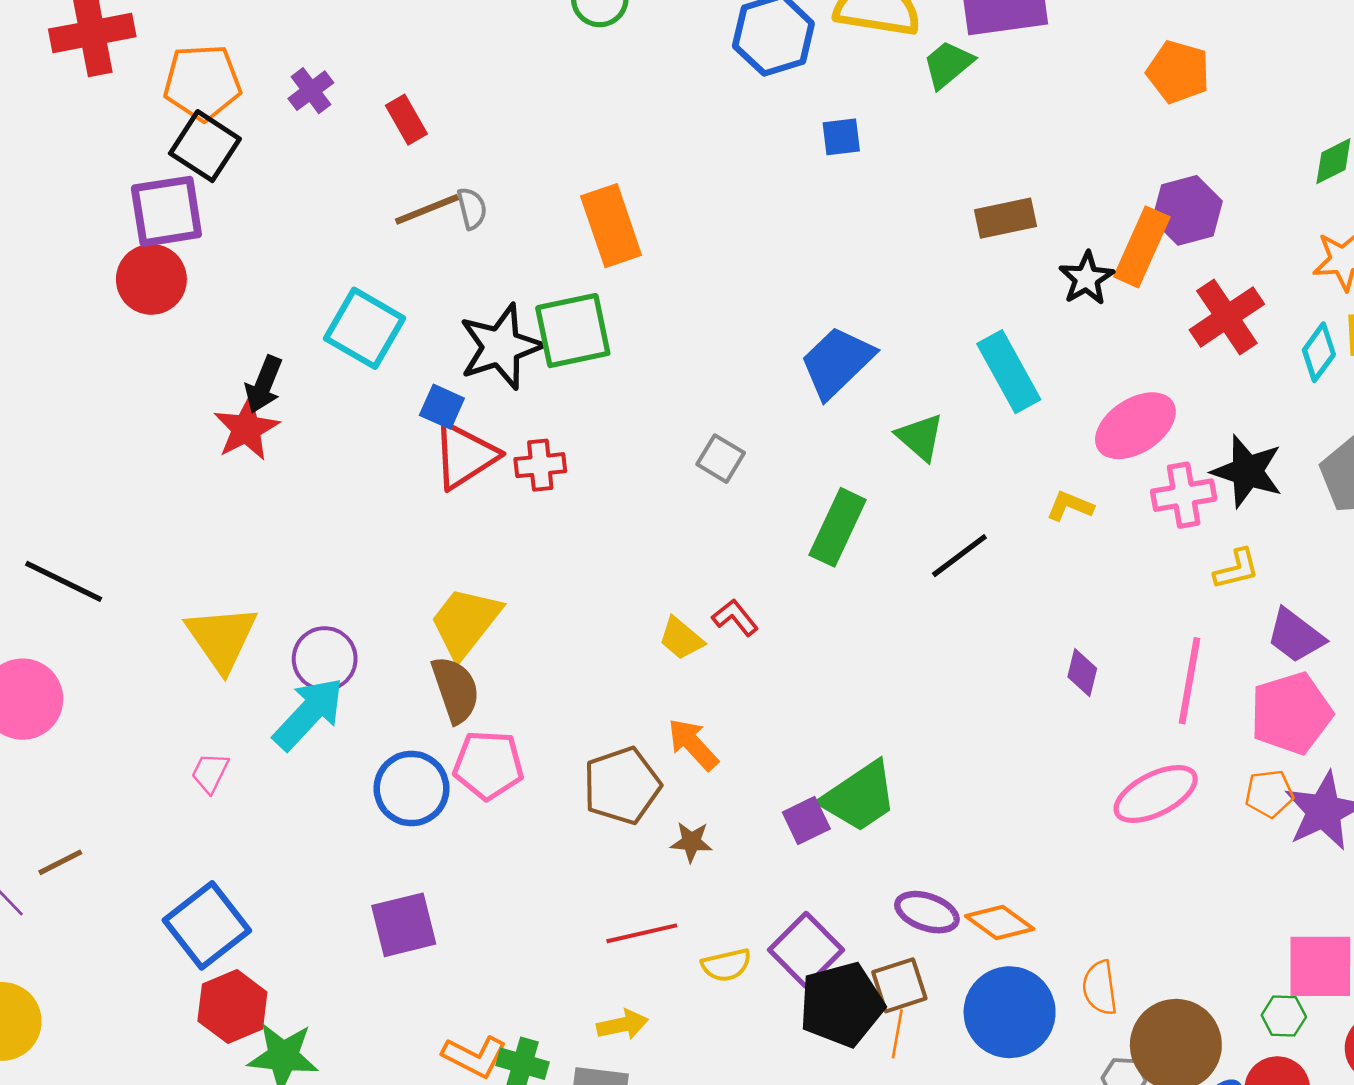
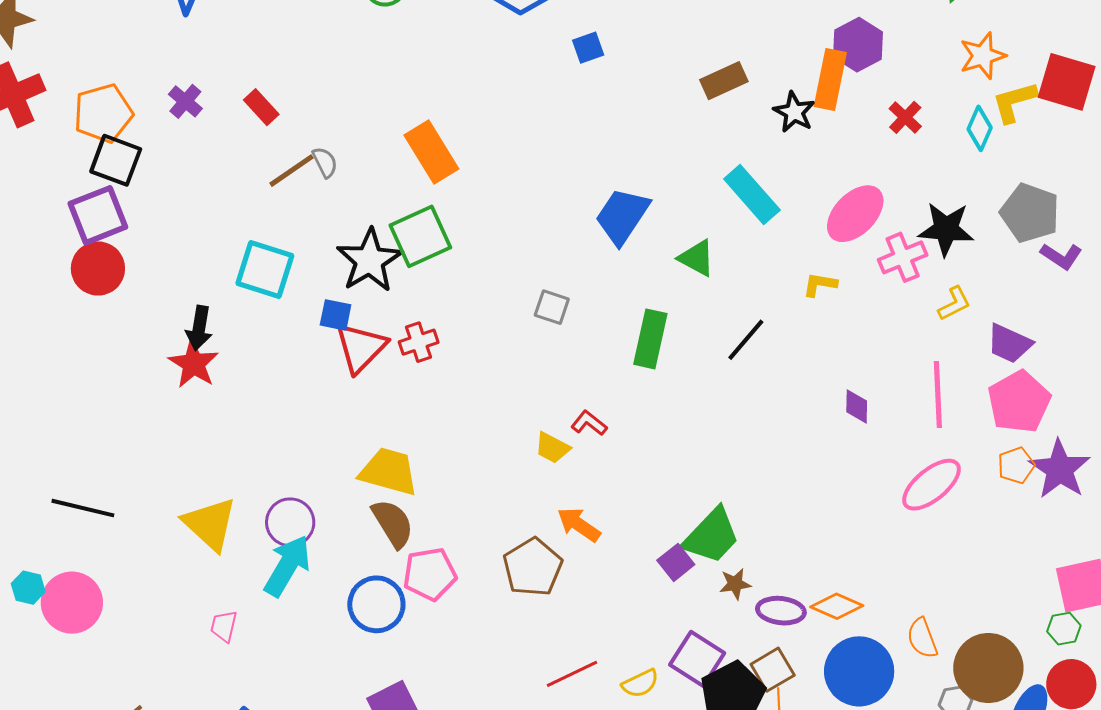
red cross: (1227, 317) -> (905, 117), size x0.6
yellow trapezoid: (465, 622) -> (389, 472), turned 80
brown star: (691, 842) -> (735, 584), moved

